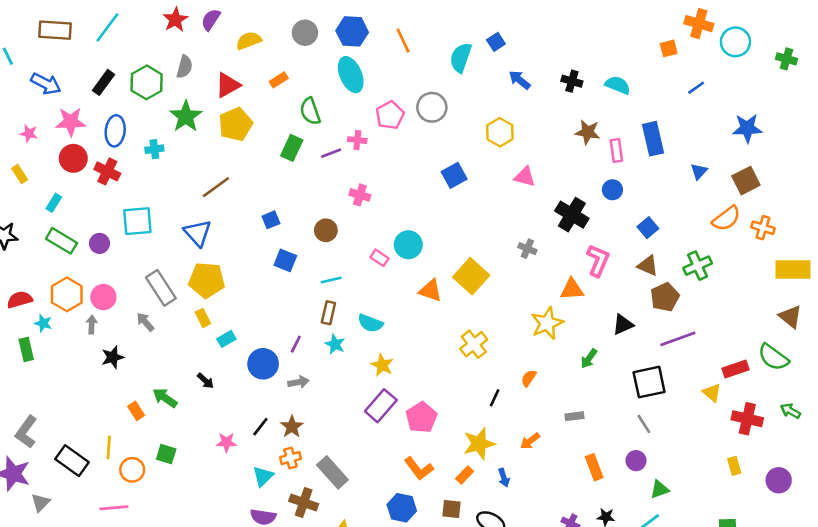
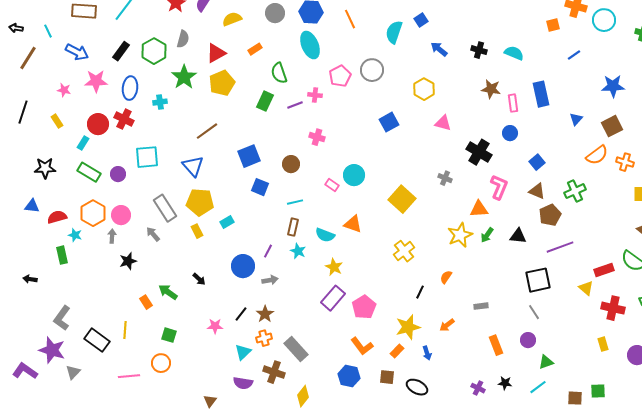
red circle: (73, 158) -> (98, 124), moved
blue square: (271, 220) -> (249, 156), size x1.6
orange triangle: (431, 291) -> (353, 224), moved
black triangle: (623, 325) -> (518, 236), turned 30
cyan rectangle: (226, 339) -> (227, 222), moved
green arrow: (589, 359) -> (487, 235), moved
orange circle: (132, 470) -> (161, 363), moved

